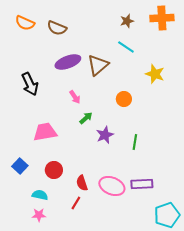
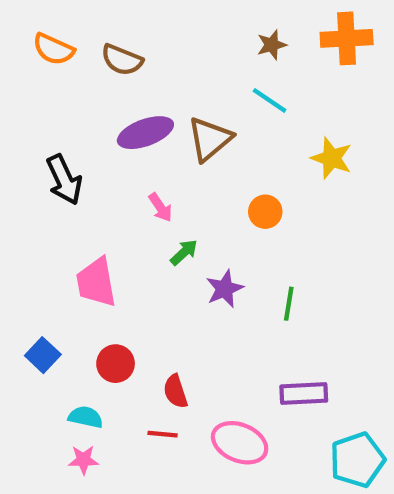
pink trapezoid: (45, 132) -> (96, 282), turned -90
pink ellipse: (112, 186) -> (240, 443), moved
red line: (76, 203) -> (163, 434), turned 64

